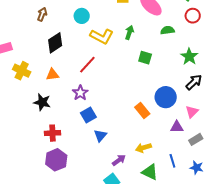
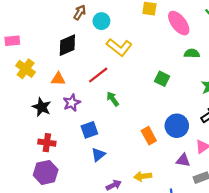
brown arrow: (42, 14) -> (80, 12), moved
green arrow: (129, 33) -> (113, 99), moved, turned -64
purple star: (80, 93) -> (72, 103), moved

